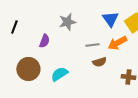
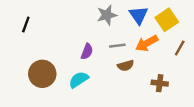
gray star: (67, 22) -> (107, 15), moved
purple semicircle: (44, 41) -> (87, 52), moved

